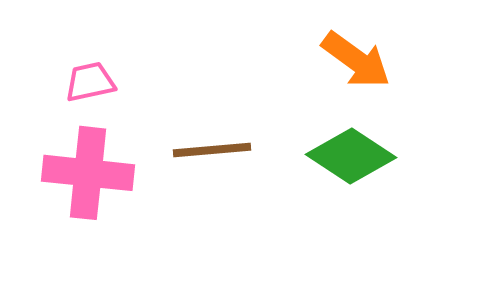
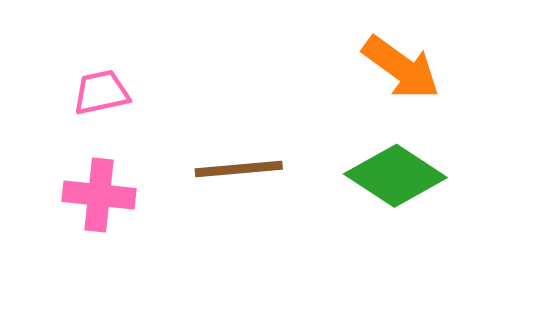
pink cross: (88, 173) -> (99, 195), size x0.7

